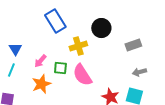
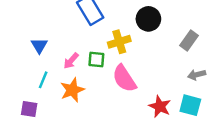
gray rectangle: (133, 45) -> (189, 40), turned -35
green square: (60, 68) -> (96, 59), moved
cyan line: (11, 70) -> (43, 80), moved

